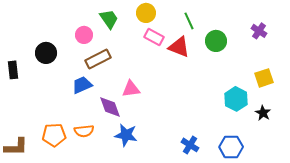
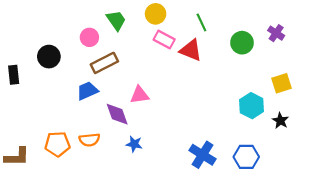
green circle: (216, 41) -> (242, 43), moved
blue star: (126, 135) -> (134, 144), size x0.7
blue cross: (190, 145) -> (203, 155), size x1.4

